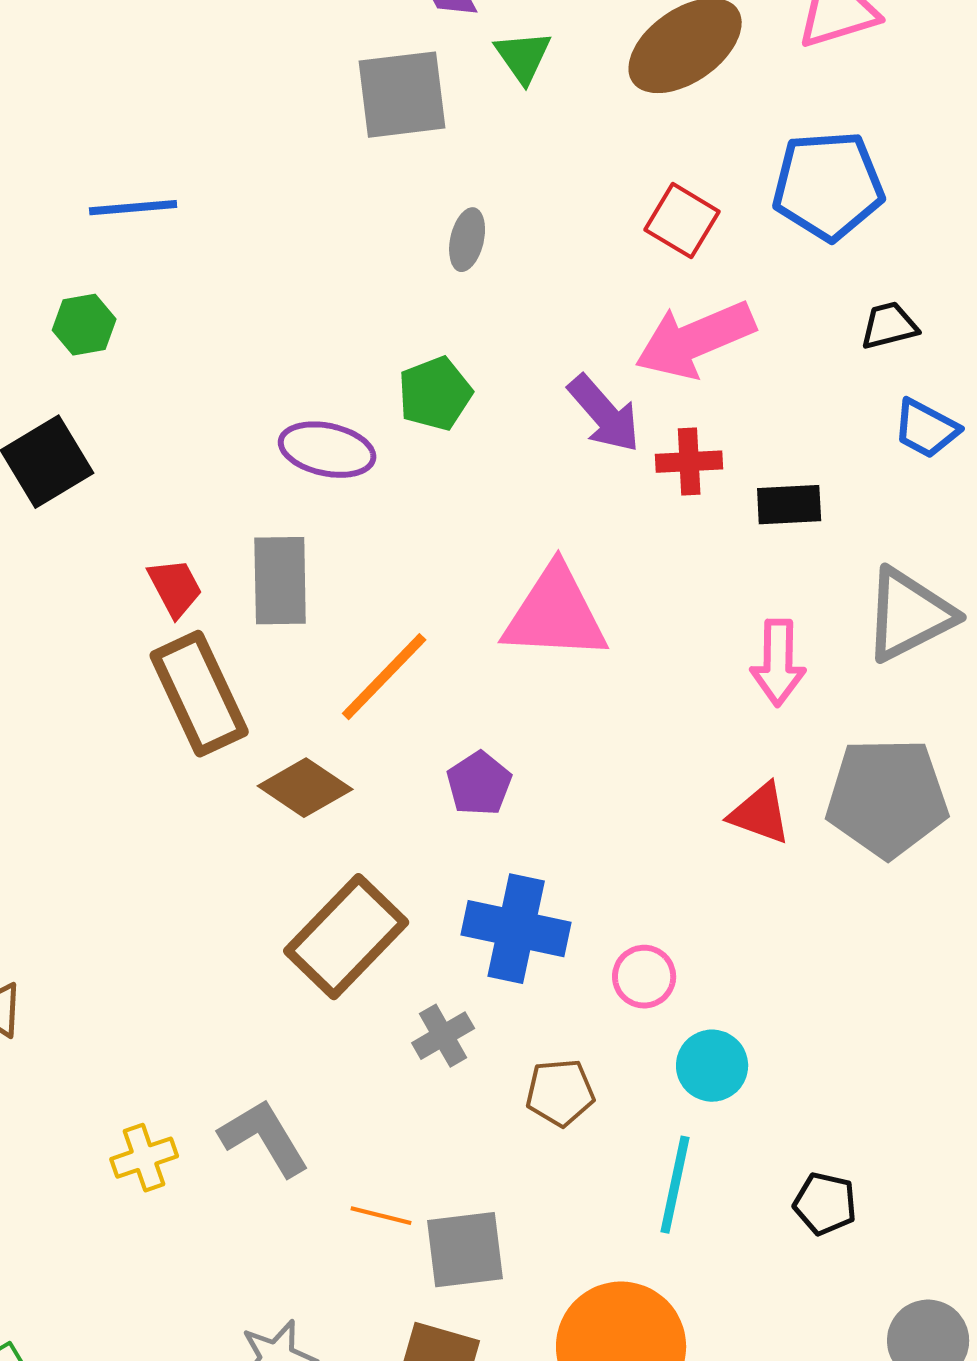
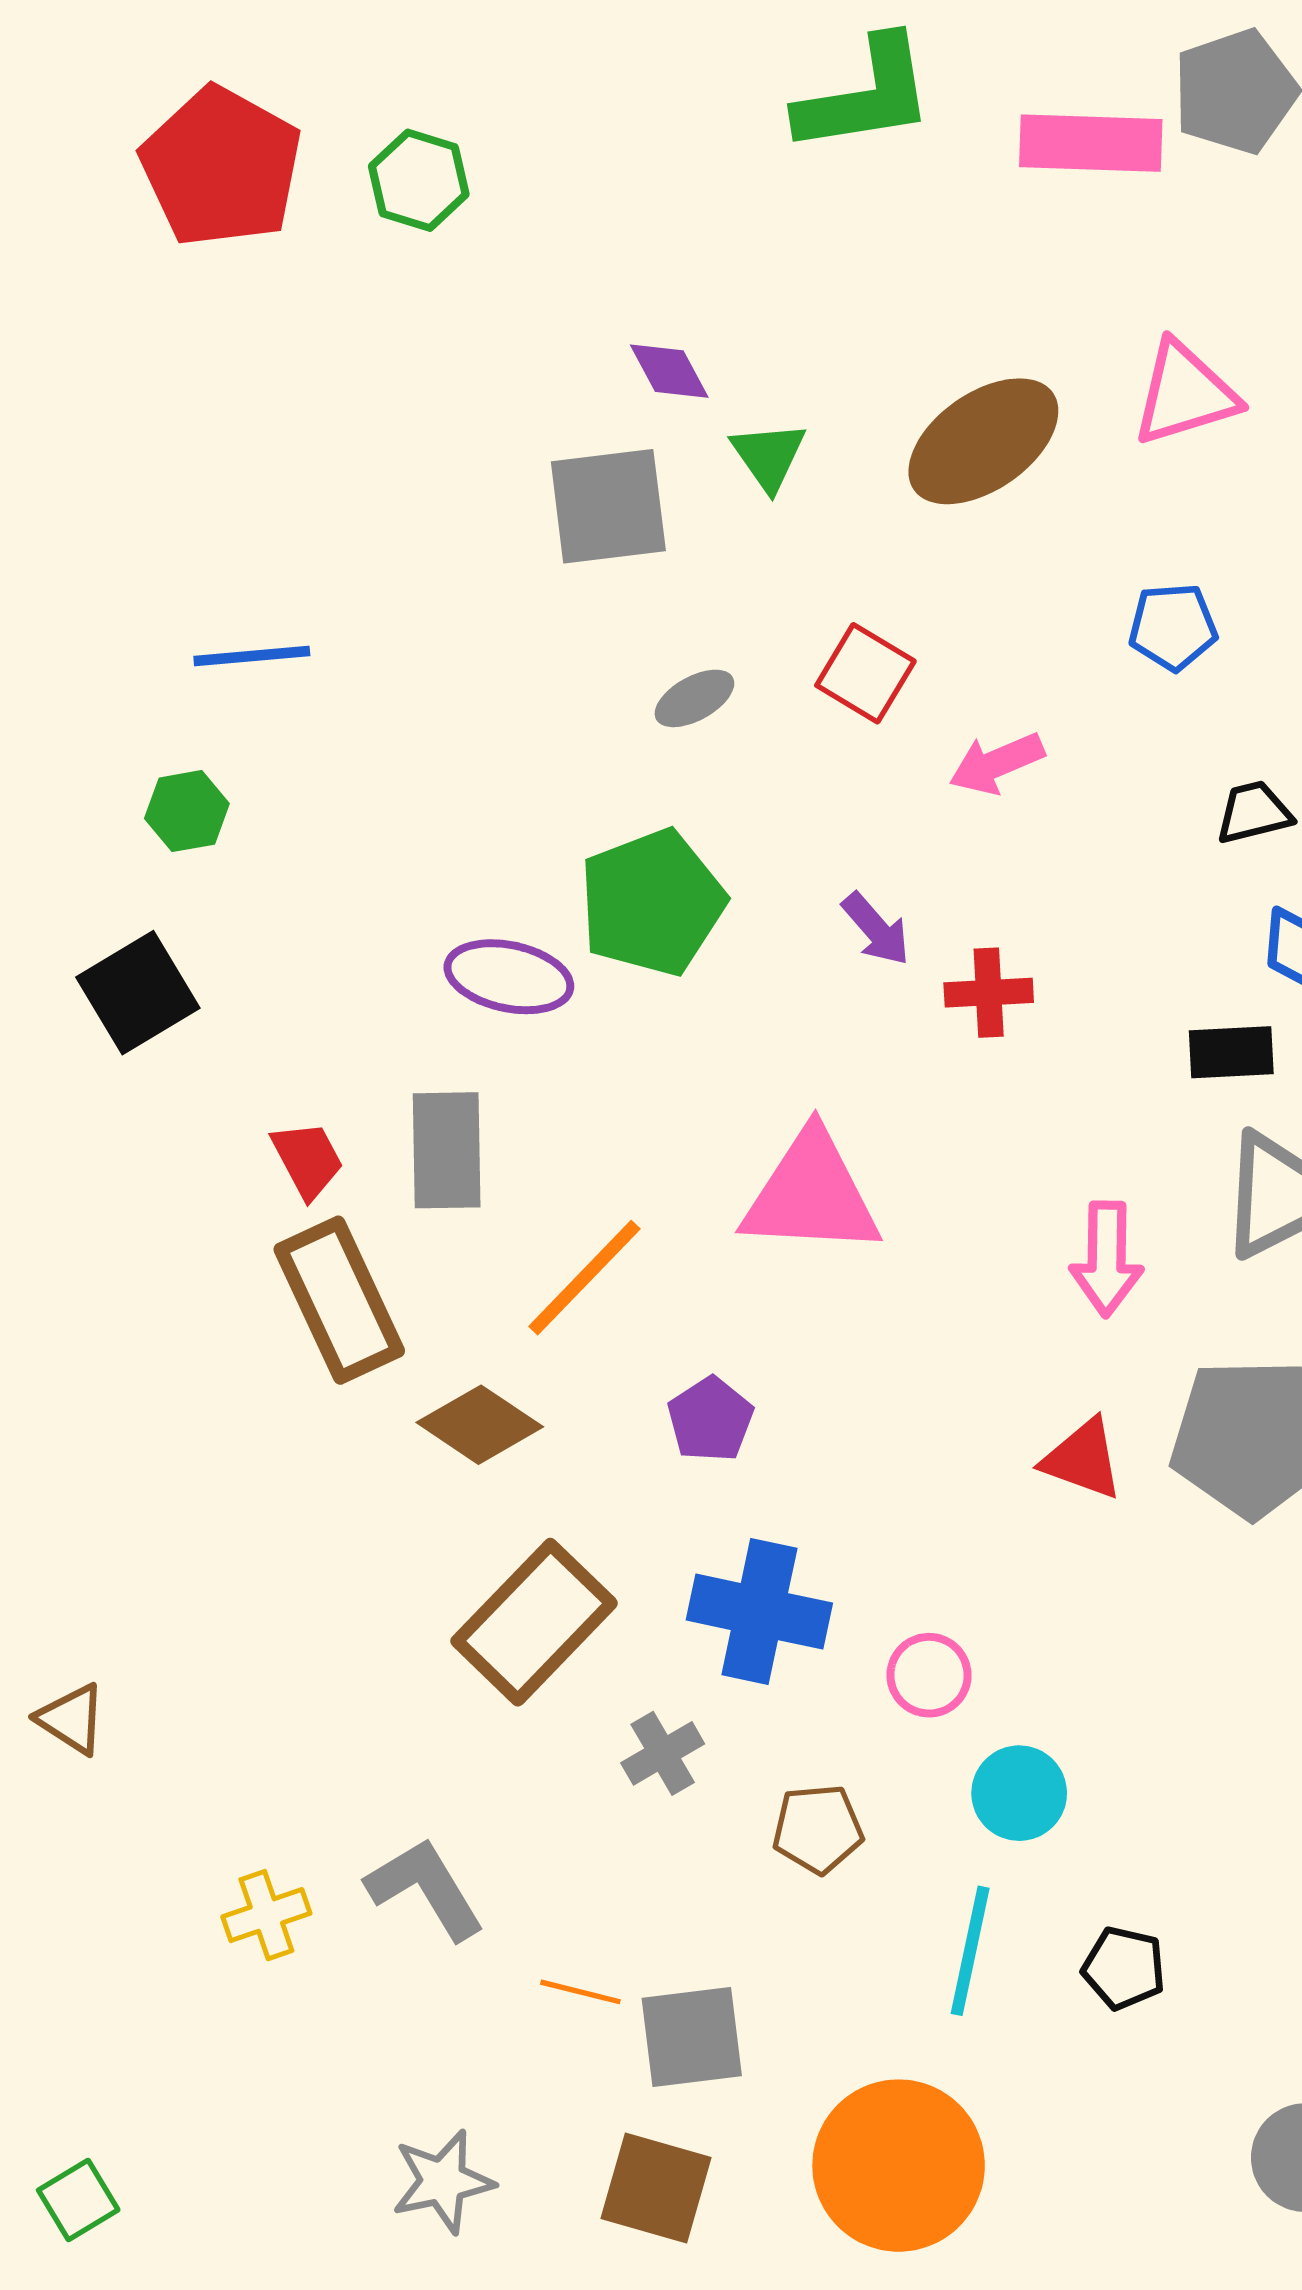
blue pentagon: (828, 186) -> (1173, 627), size x0.6
red square: (682, 221) -> (865, 673), moved
gray ellipse: (467, 240) -> (694, 698), turned 48
pink arrow: (695, 340) -> (997, 763), moved, size x0.6
green pentagon: (435, 394) -> (652, 903), size x1.5
purple arrow: (604, 414) -> (876, 929), size x0.7
black rectangle: (789, 505) -> (1231, 1052), moved
black pentagon: (825, 1204) -> (1124, 1968), moved

